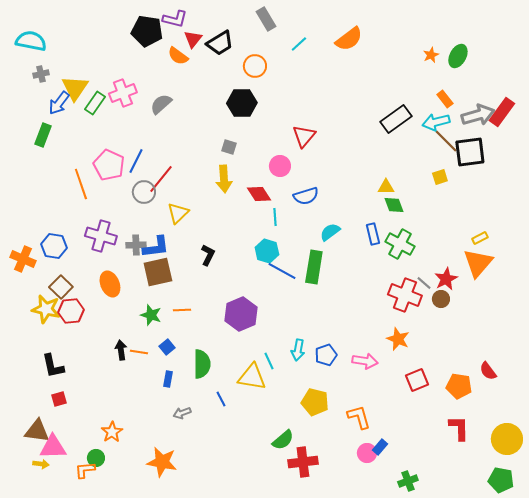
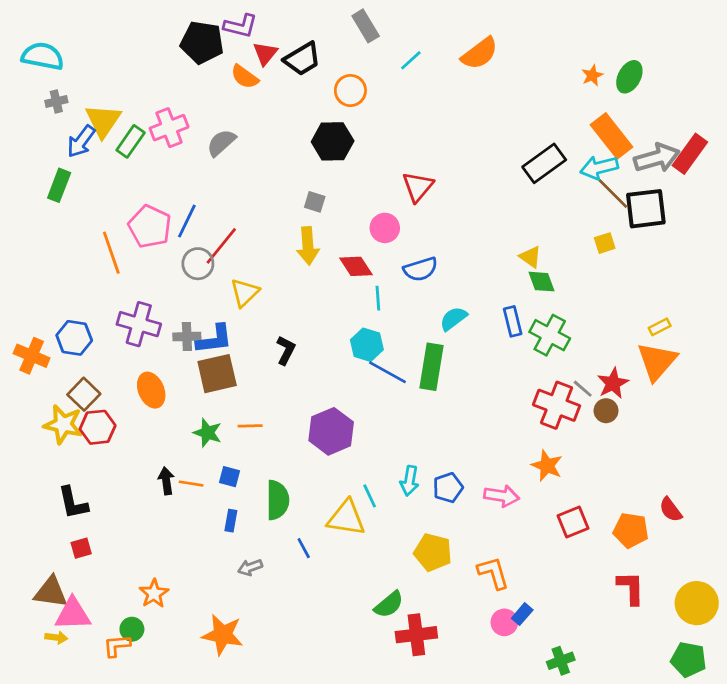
orange rectangle: (445, 99) -> (612, 136), size x1.8
yellow triangle: (386, 187) -> (530, 257), turned 36
blue square: (167, 347) -> (229, 477), turned -35

